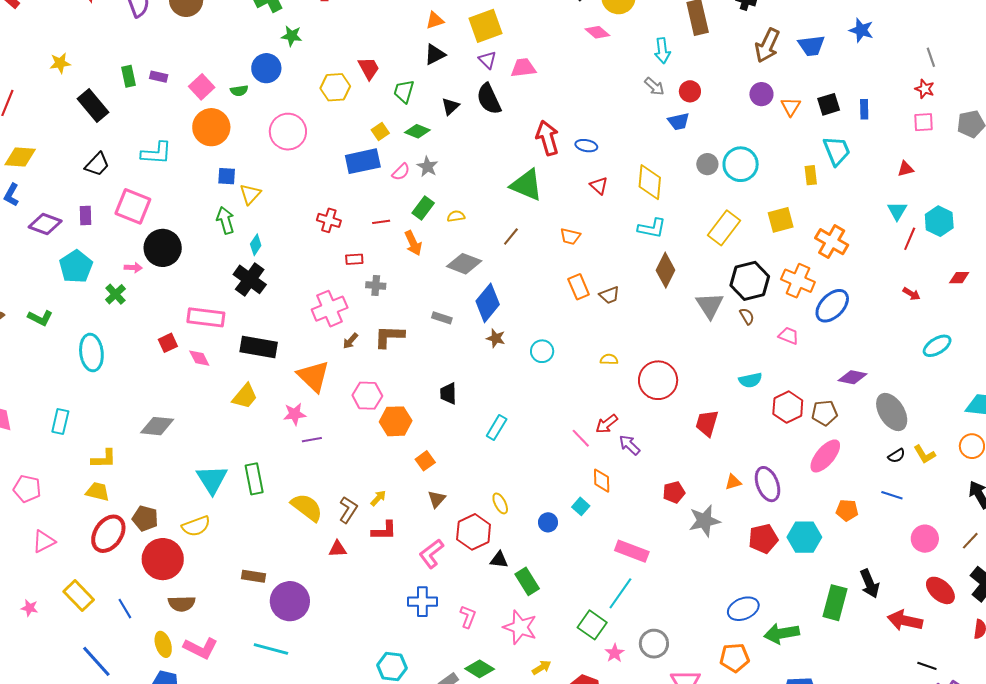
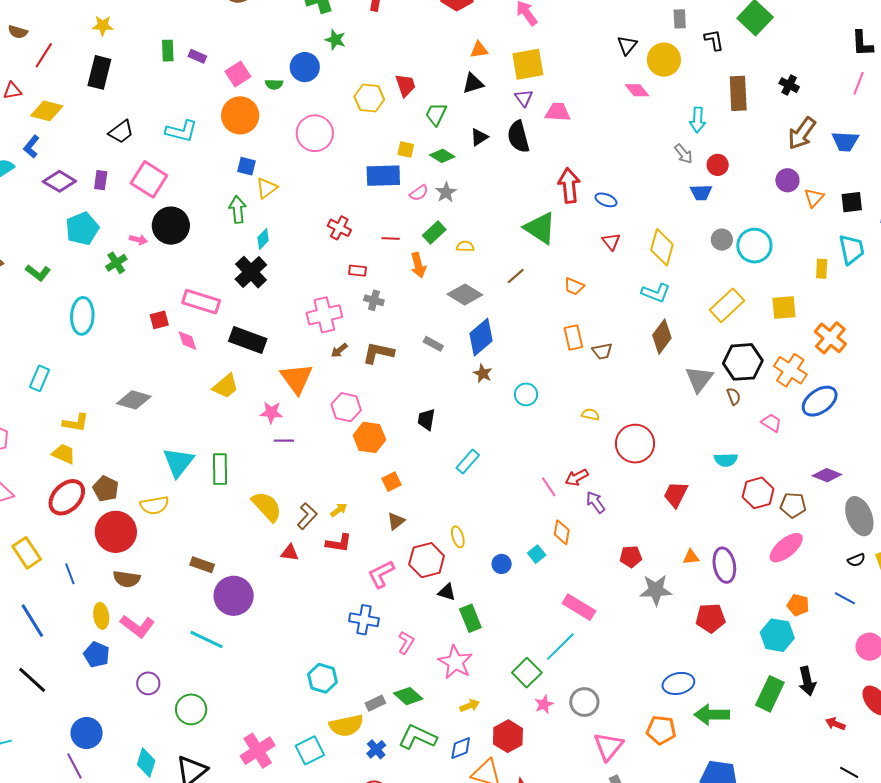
black rectangle: (93, 105) -> (99, 72), moved, turned 44
yellow square: (380, 132) -> (406, 150), turned 36
cyan hexagon: (804, 537) -> (777, 635), moved
red arrow: (905, 621) -> (835, 724), size x0.6

